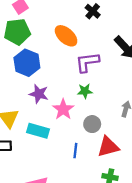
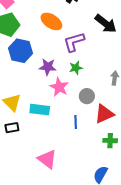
purple star: (39, 94) -> (48, 67), moved

